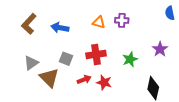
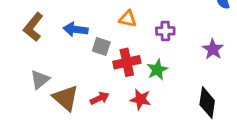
purple cross: (122, 20) -> (165, 31), moved
gray square: (66, 59) -> (101, 47), moved
green star: (130, 59) -> (157, 70), moved
red arrow: (84, 80) -> (100, 98), moved

